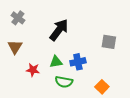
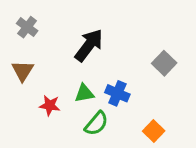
gray square: (109, 42) -> (164, 63), turned 35
blue cross: (78, 62) -> (117, 93), turned 35
green semicircle: (64, 82) -> (96, 123), turned -60

